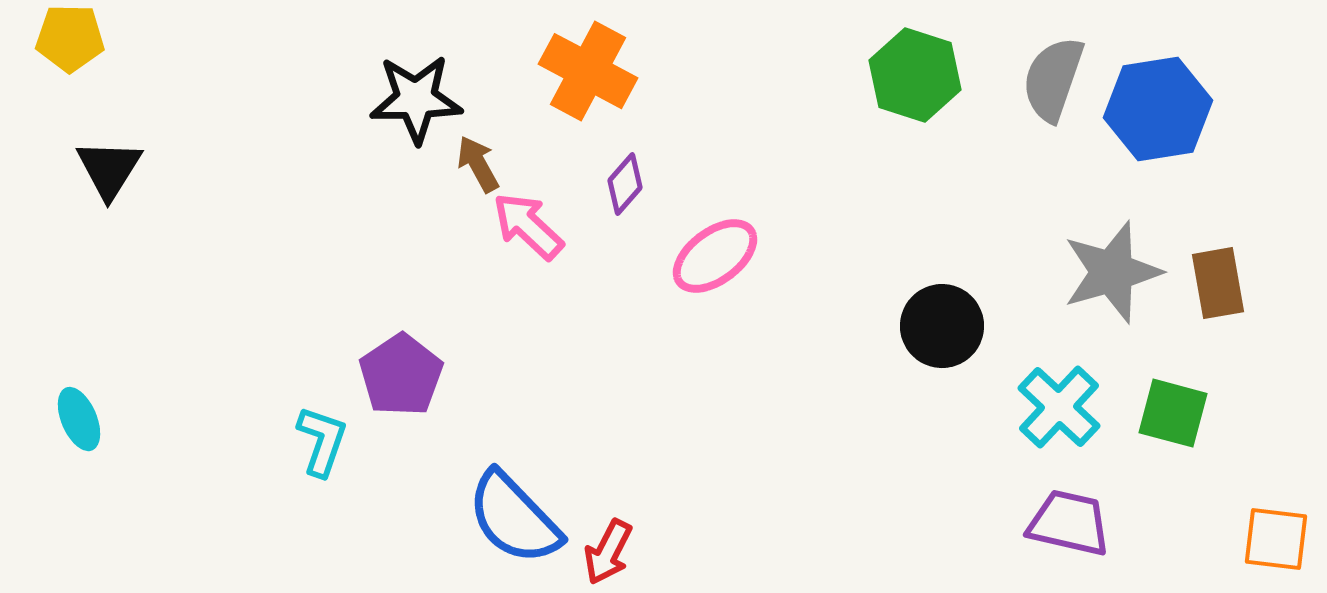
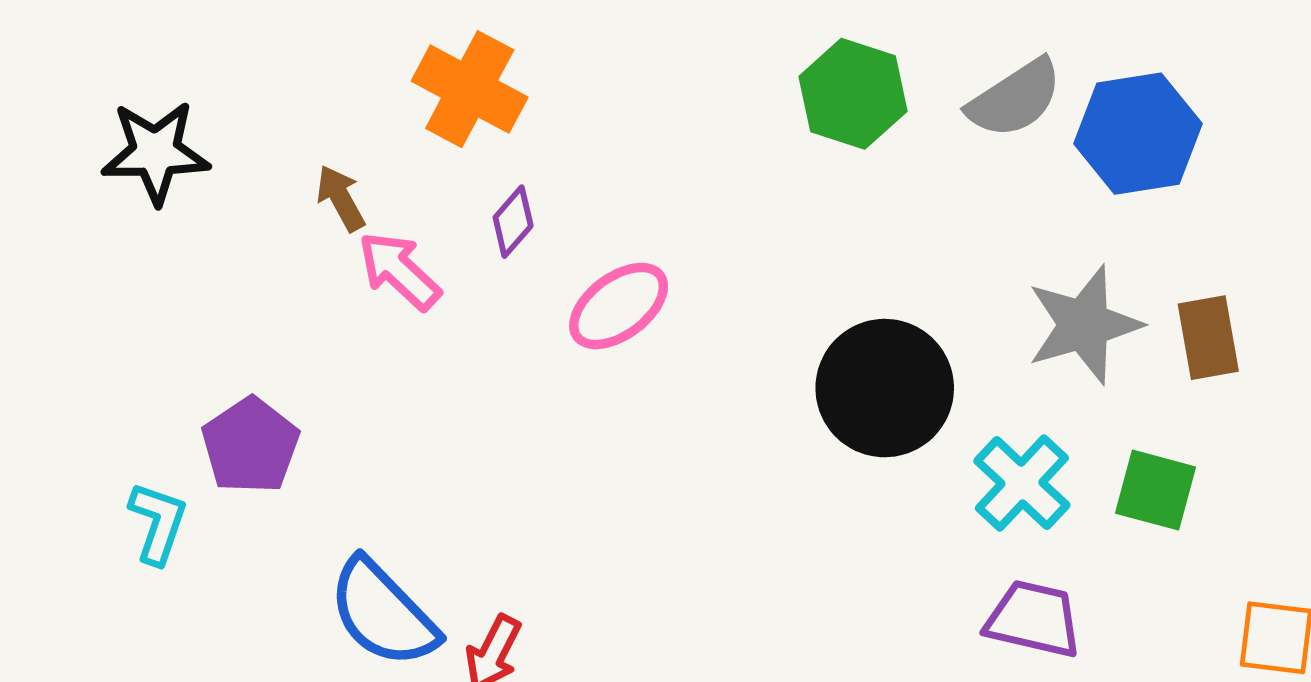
gray semicircle: (1053, 79) -> (1015, 98), turned -142
black star: (416, 99) -> (155, 152), moved
black circle: (942, 326) -> (885, 388), size x1.4

